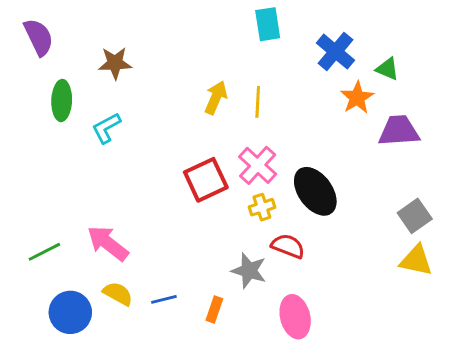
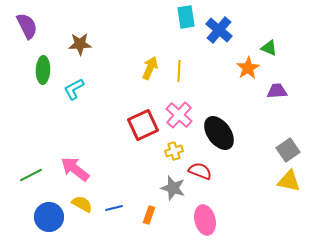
blue cross: (335, 52) -> (219, 30), moved
purple trapezoid: (399, 131) -> (277, 91), size x0.7
yellow cross: (262, 207) -> (174, 151), moved

